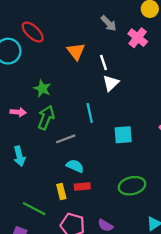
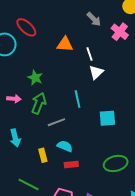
orange triangle: (76, 51) -> (65, 44), turned -48
yellow rectangle: (61, 192) -> (43, 155), moved

